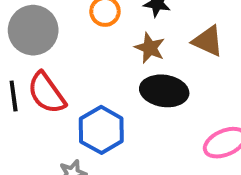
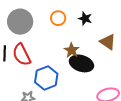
brown star: (150, 48) -> (72, 50), moved

